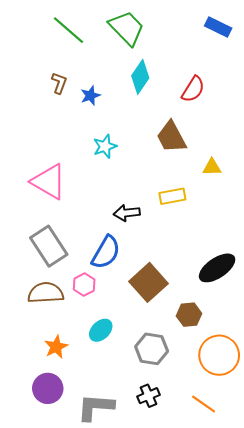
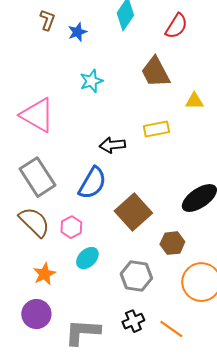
pink hexagon: (84, 285) -> (71, 227), moved
brown semicircle: (46, 293) -> (34, 222), turned 48
orange line: (204, 404) -> (171, 329), moved

